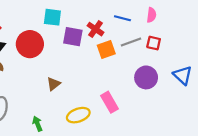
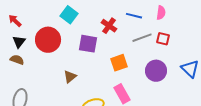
cyan square: (52, 17) -> (69, 15), turned 30
purple square: (73, 37) -> (88, 44), moved
orange square: (106, 49) -> (119, 63), moved

